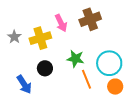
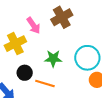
orange line: (86, 79) -> (45, 84), moved, turned -42

